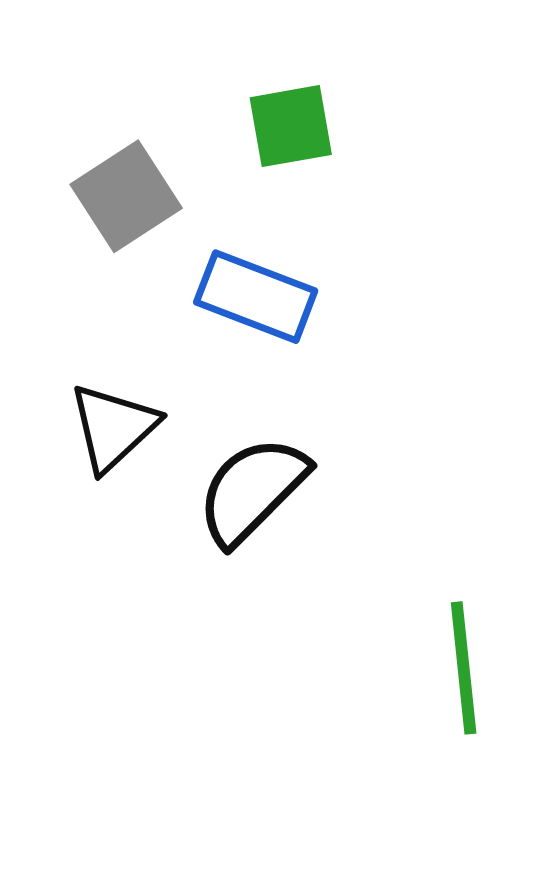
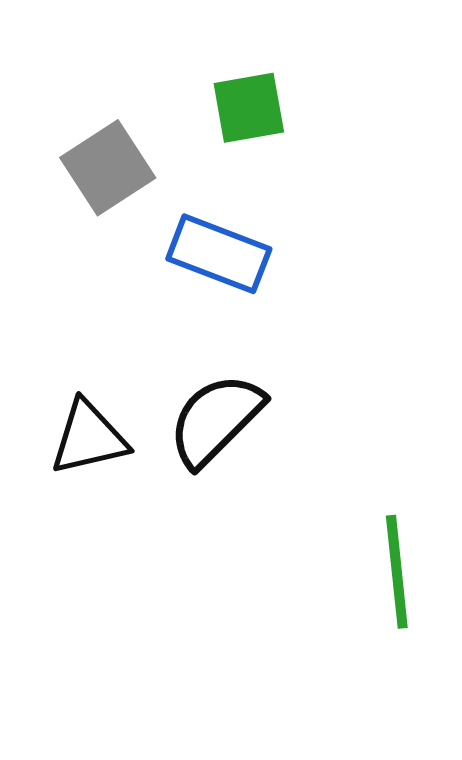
black triangle: (113, 427) -> (89, 438), moved, turned 30

